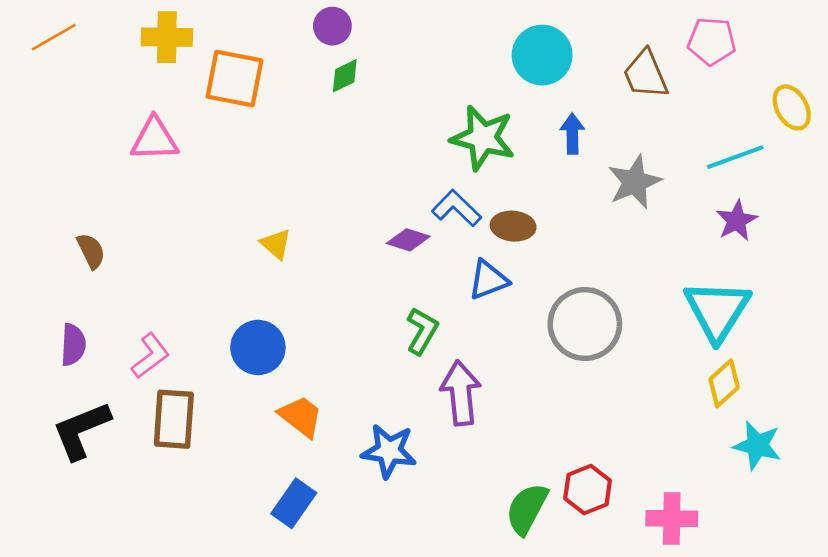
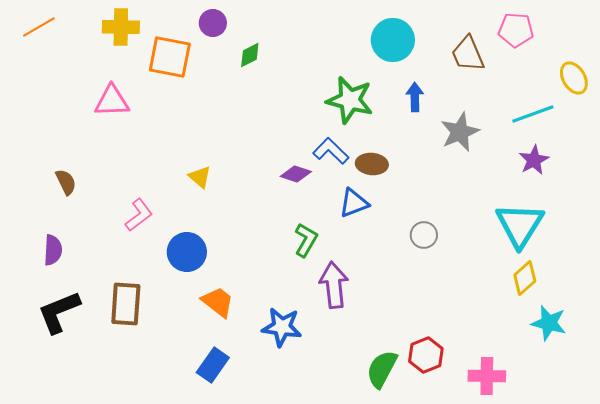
purple circle: (332, 26) -> (213, 23), moved
gray circle: (585, 324) -> (424, 235), size x0.5
pink L-shape: (150, 356) -> (139, 215), moved

